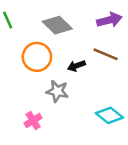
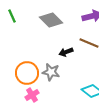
orange circle: (37, 57) -> (27, 73), moved

